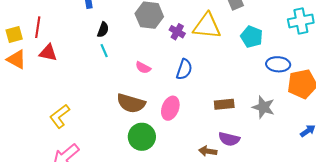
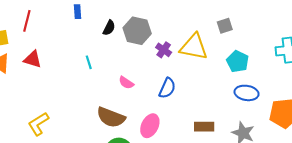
red line: (38, 27) -> (27, 21), moved
black semicircle: (103, 30) -> (109, 28), moved
blue ellipse: (278, 64) -> (247, 93), moved

